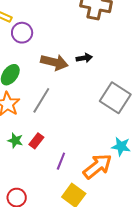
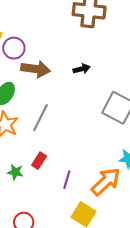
brown arrow: (54, 62) -> (36, 69), moved
green star: (15, 141) -> (15, 172), moved

